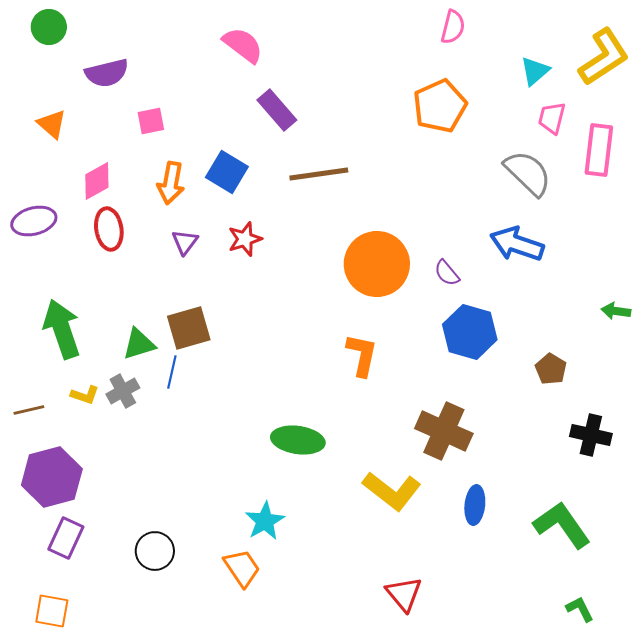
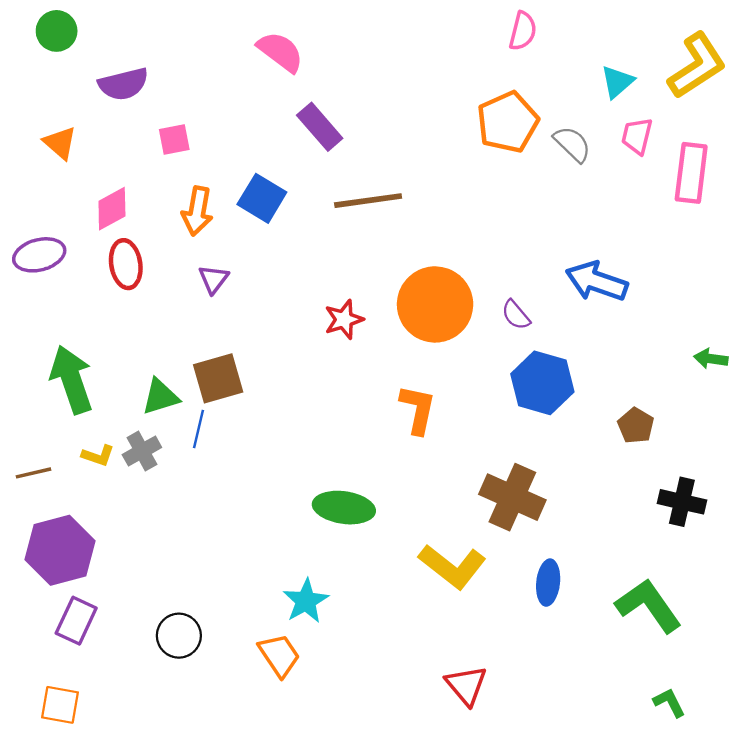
gray semicircle: (528, 173) -> (572, 144), moved, size x0.7
red star: (245, 239) -> (344, 319), moved

